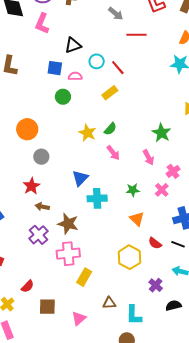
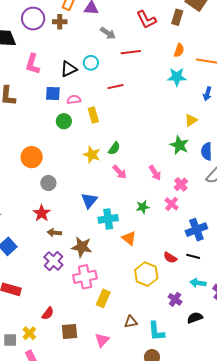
pink L-shape: (42, 24) -> (32, 64), moved
cyan circle: (97, 61) -> (91, 63), moved
red line: (118, 68) -> (115, 87), turned -56
yellow rectangle: (110, 93) -> (93, 115), moved, turned -63
green star: (161, 133) -> (179, 145), moved
orange triangle: (137, 219) -> (129, 238), moved

